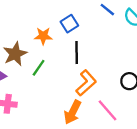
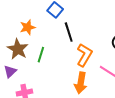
orange star: (43, 36) -> (28, 27), moved

